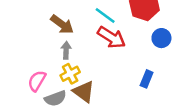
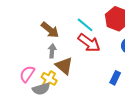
yellow cross: (70, 74) -> (49, 79), moved, turned -35
brown triangle: (84, 92) -> (64, 66), moved

